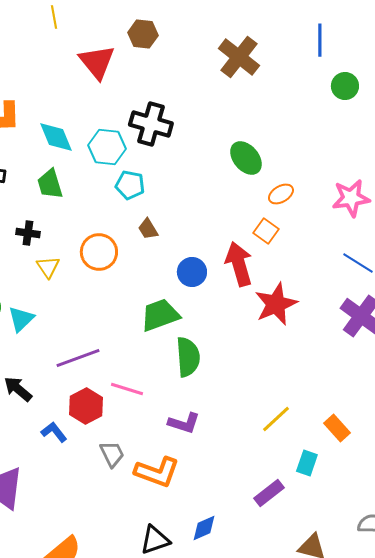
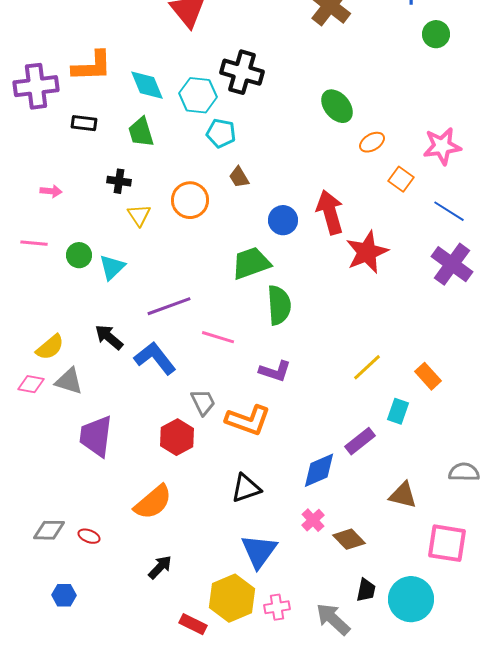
orange square: (266, 231) -> (401, 179), moved
red hexagon: (86, 406) -> (177, 437), moved
blue L-shape: (54, 432) -> (155, 358), moved, size x1.6
blue diamond: (204, 528) -> (319, 470), moved, size x1.4

